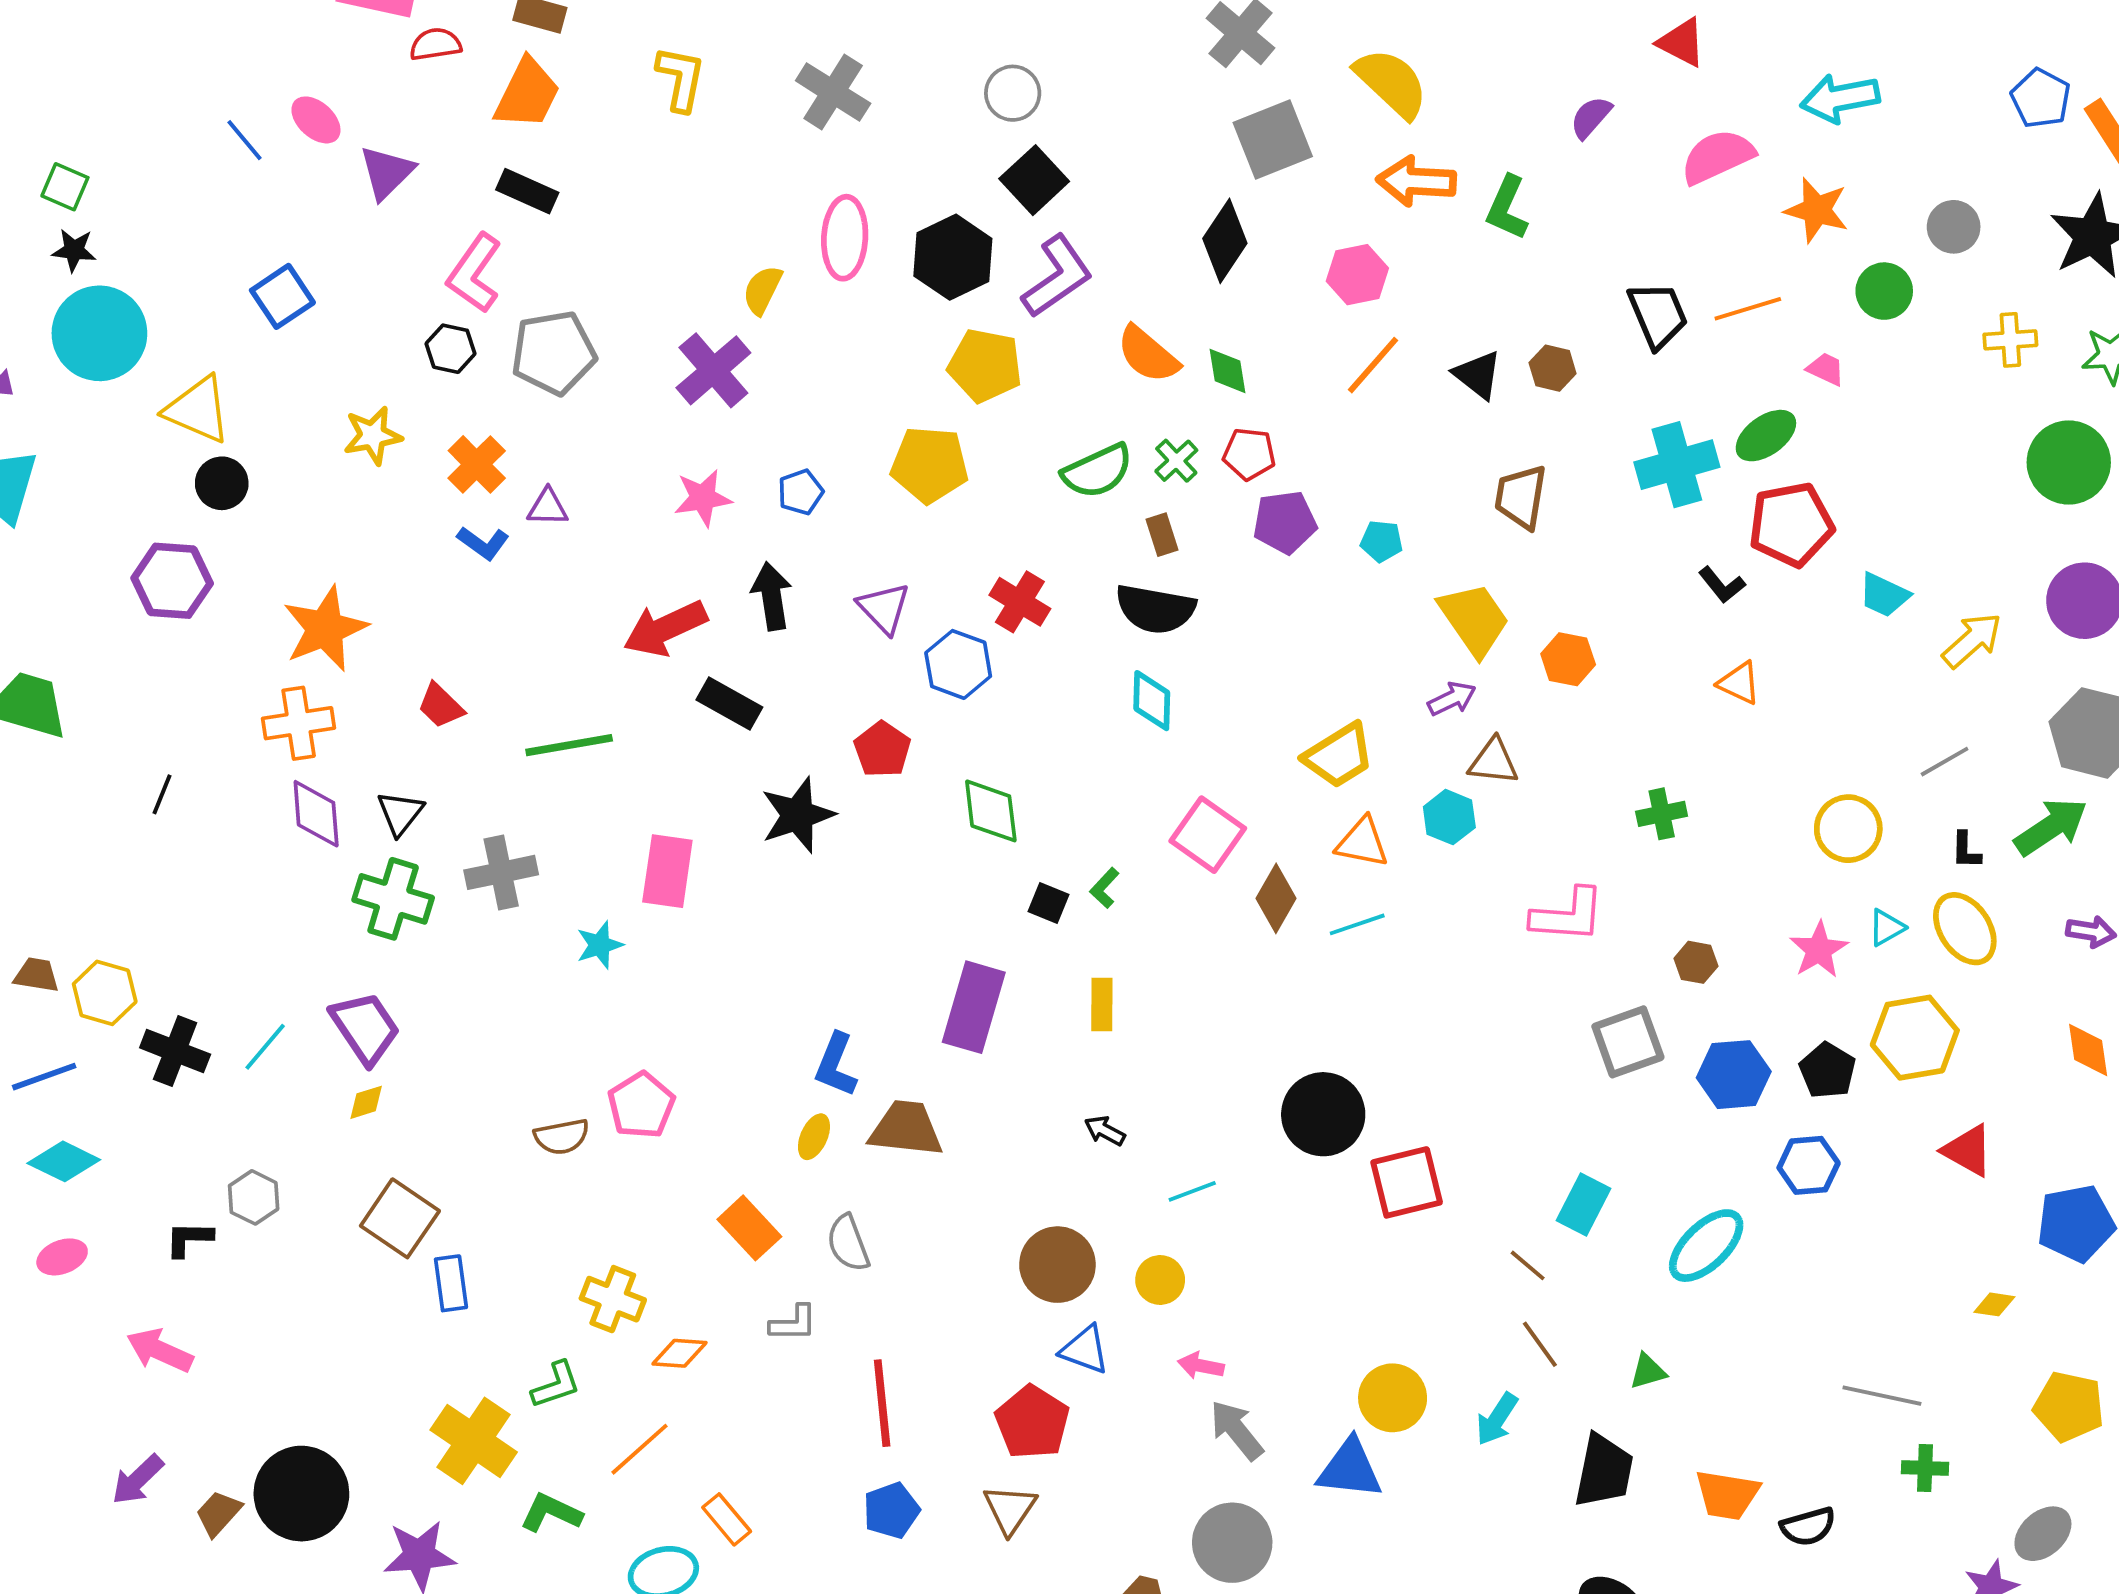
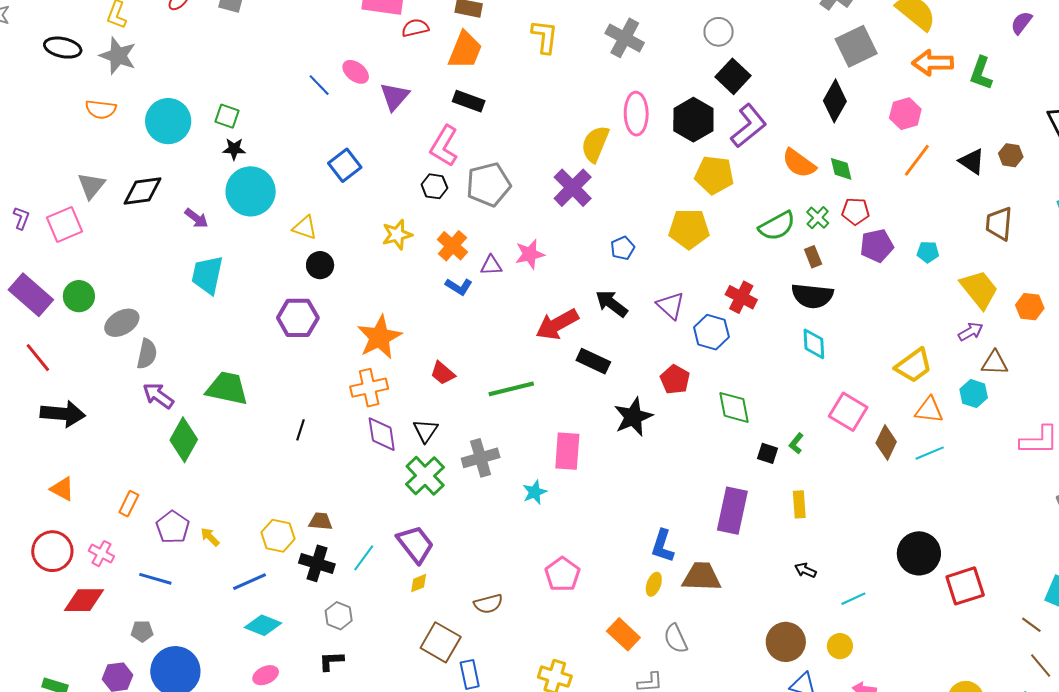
yellow semicircle: (762, 290) -> (595, 144), size x1.4
yellow triangle: (198, 410) -> (305, 228), size x0.7
pink star: (703, 498) -> (530, 254), moved
black arrow: (772, 596) -> (611, 303), turned -40
green cross: (393, 899) -> (425, 476), turned 33
brown trapezoid: (37, 975) -> (321, 521), moved
brown semicircle: (562, 1137) -> (488, 604), moved
gray hexagon: (254, 1197) -> (339, 616), moved

